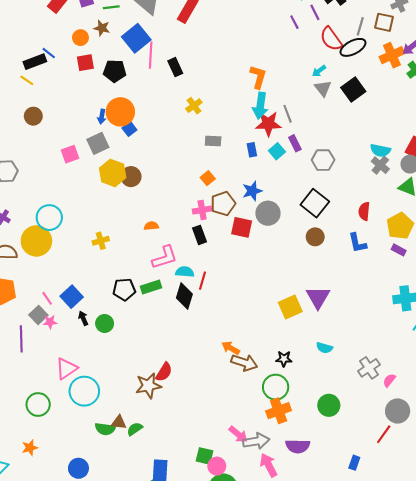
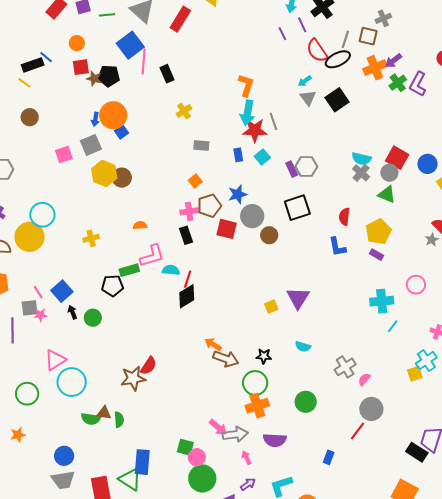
brown star: (102, 28) -> (94, 79), moved
purple rectangle: (295, 143) -> (292, 169), moved
black square: (315, 203) -> (297, 208), turned 32
brown circle: (315, 237) -> (269, 235), moved
green rectangle: (151, 287) -> (129, 270), moved
black diamond: (184, 296) -> (187, 296), moved, turned 40
yellow square: (290, 307) -> (271, 307), size x0.6
gray square: (38, 315) -> (30, 308), turned 36
green semicircle: (135, 429) -> (119, 420), turned 119
pink arrow: (269, 465) -> (246, 458), size x0.6

